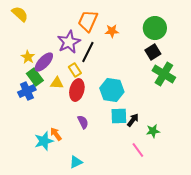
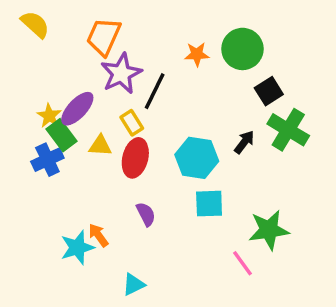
orange trapezoid: (88, 21) -> (104, 37), moved
green circle: (155, 28) -> (242, 49), moved
yellow star: (28, 57) -> (49, 116), moved
black arrow: (133, 120) -> (244, 142), moved
green star: (153, 131) -> (269, 230), size x1.6

